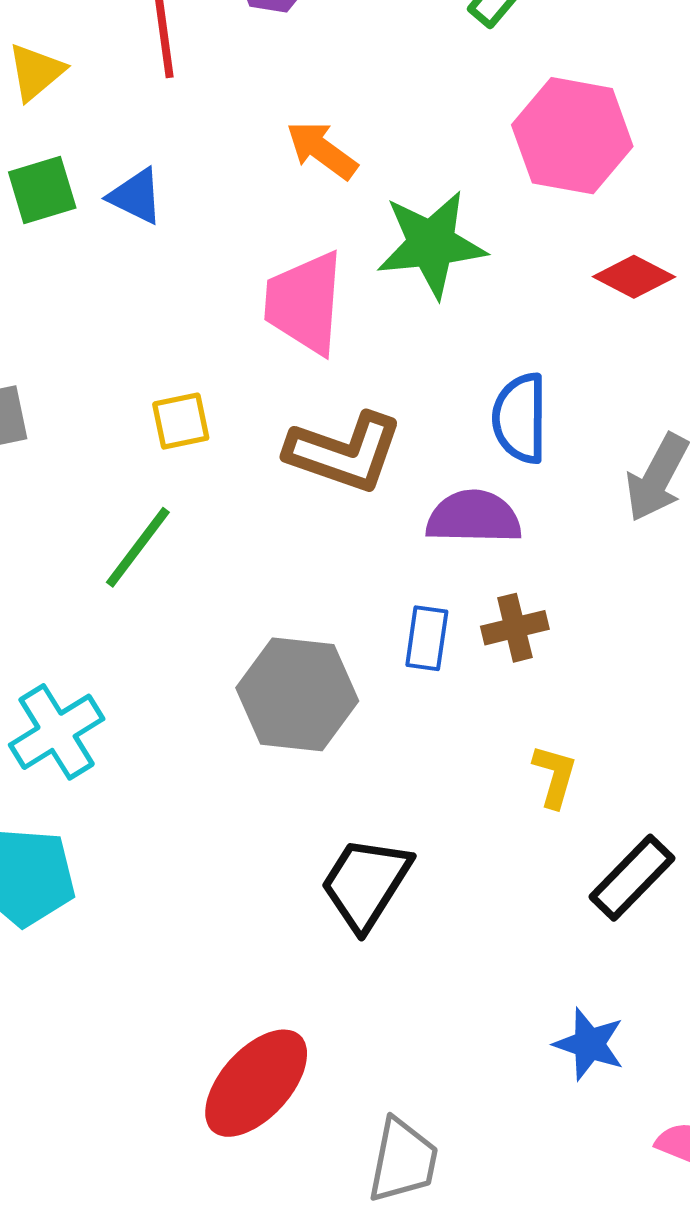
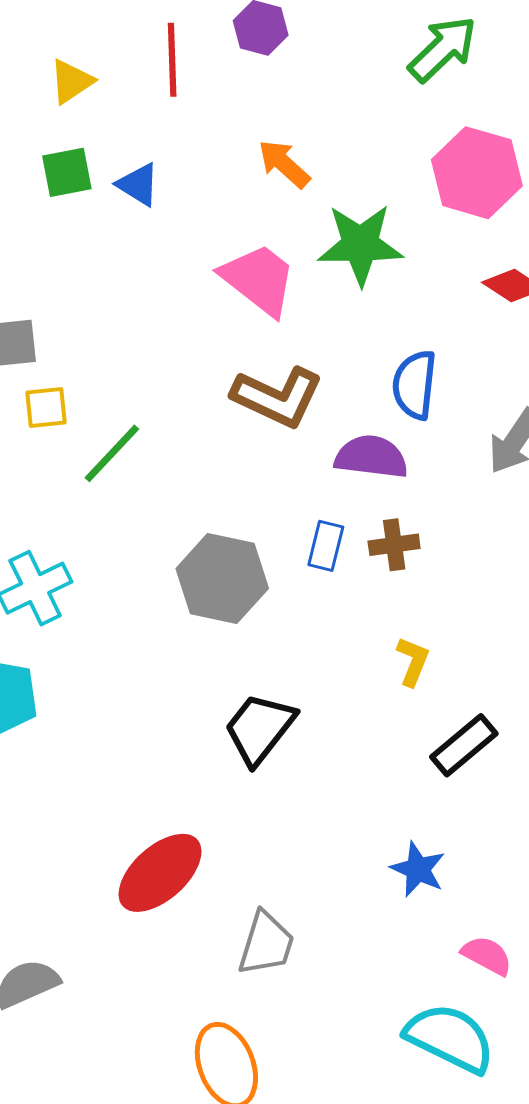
pink trapezoid: (304, 303) -> (259, 279), turned 118
yellow square: (181, 421) -> (46, 408), moved

